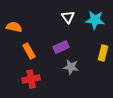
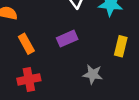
gray star: (71, 67) -> (93, 74), moved

